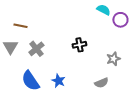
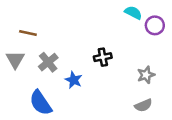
blue star: (58, 81) -> (74, 80), moved
gray semicircle: (101, 83) -> (143, 105), moved

